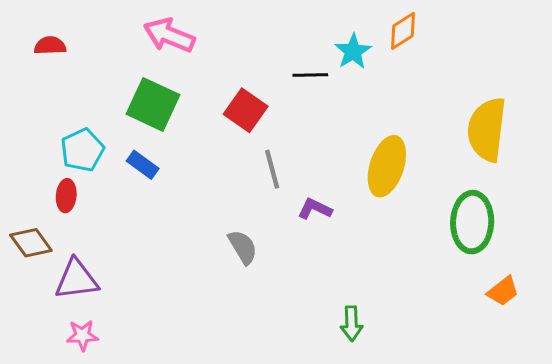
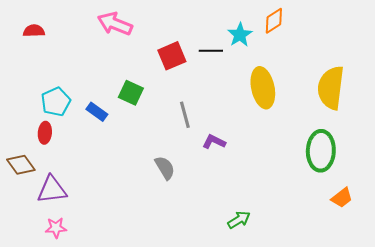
green square: (153, 104) -> (131, 93), moved, size x0.7
red square: (246, 110) -> (172, 56), moved, turned 32
yellow ellipse: (387, 166) -> (263, 88), moved, turned -30
green arrow: (352, 324) -> (239, 220), turned -120

